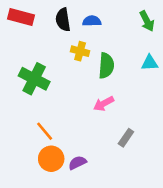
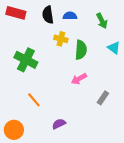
green arrow: (147, 21) -> (102, 21), moved
cyan triangle: (150, 63) -> (114, 48), turned 40
gray rectangle: (126, 138) -> (103, 98), moved
orange circle: (51, 159) -> (14, 130), moved

